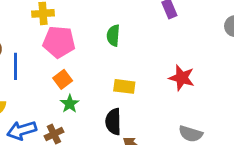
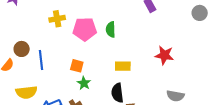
pink pentagon: (59, 42) -> (85, 29), moved
orange square: (63, 79) -> (77, 66), turned -32

